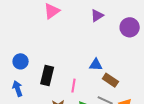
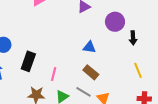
blue triangle: (96, 65) -> (89, 47), moved

